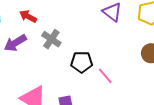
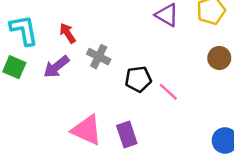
red arrow: (28, 16) -> (68, 33), turned 36

